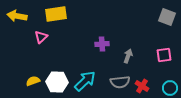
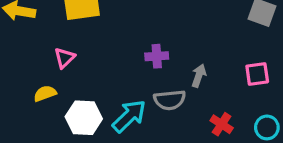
pink triangle: (41, 37) -> (64, 58), moved
yellow semicircle: (33, 81) -> (45, 93), moved
gray semicircle: (120, 82) -> (170, 100), moved

